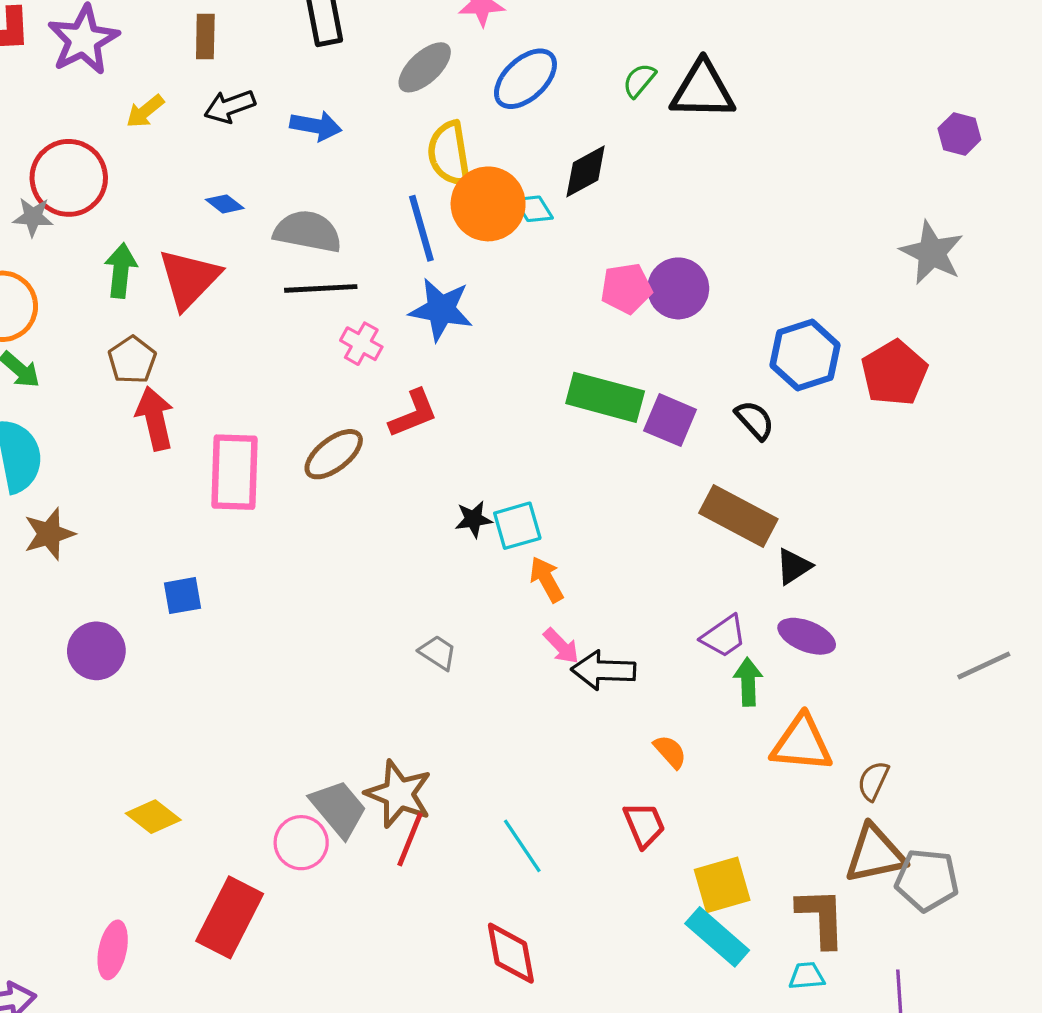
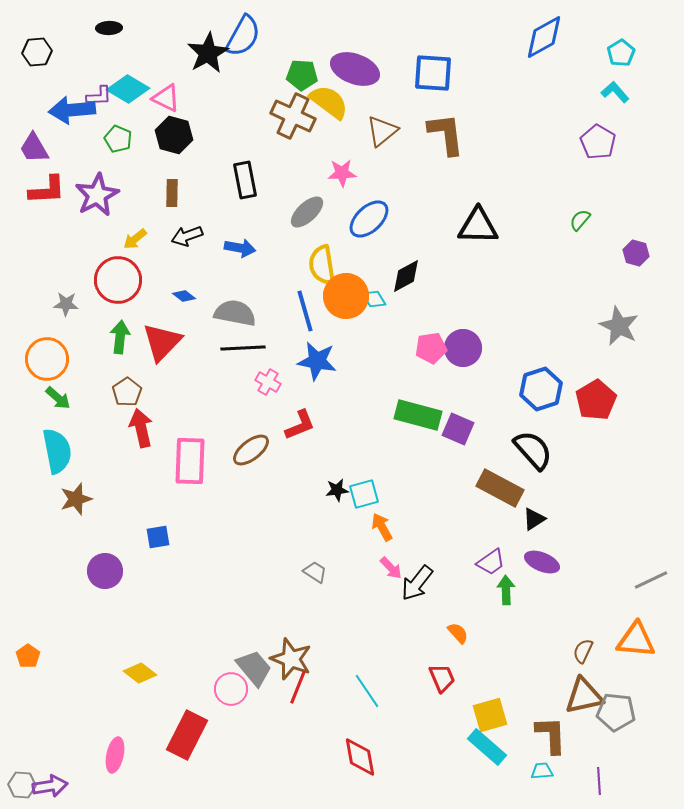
green semicircle: (639, 80) -> (580, 220), moved
red circle: (69, 178) -> (118, 280), moved
black semicircle: (755, 420) -> (533, 450), moved, size x1.6
black arrow: (603, 670) -> (417, 583), turned -54
orange triangle: (802, 744) -> (636, 640), moved

